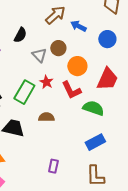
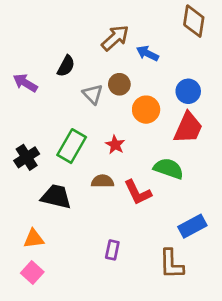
blue circle: (107, 39) -> (188, 91), moved
red star: (46, 82) -> (115, 145), moved
red L-shape: (71, 90) -> (138, 192), moved
blue rectangle: (95, 142) -> (192, 226), moved

